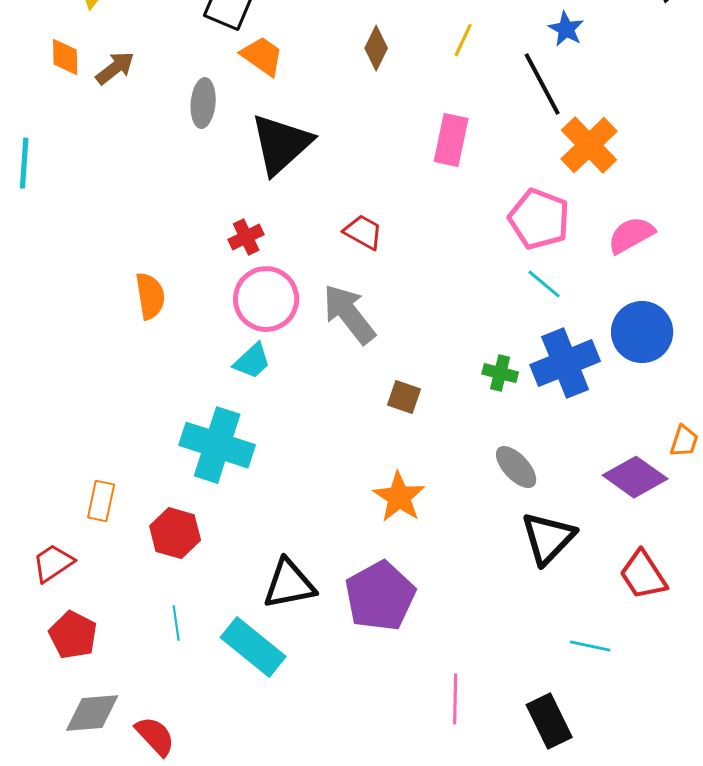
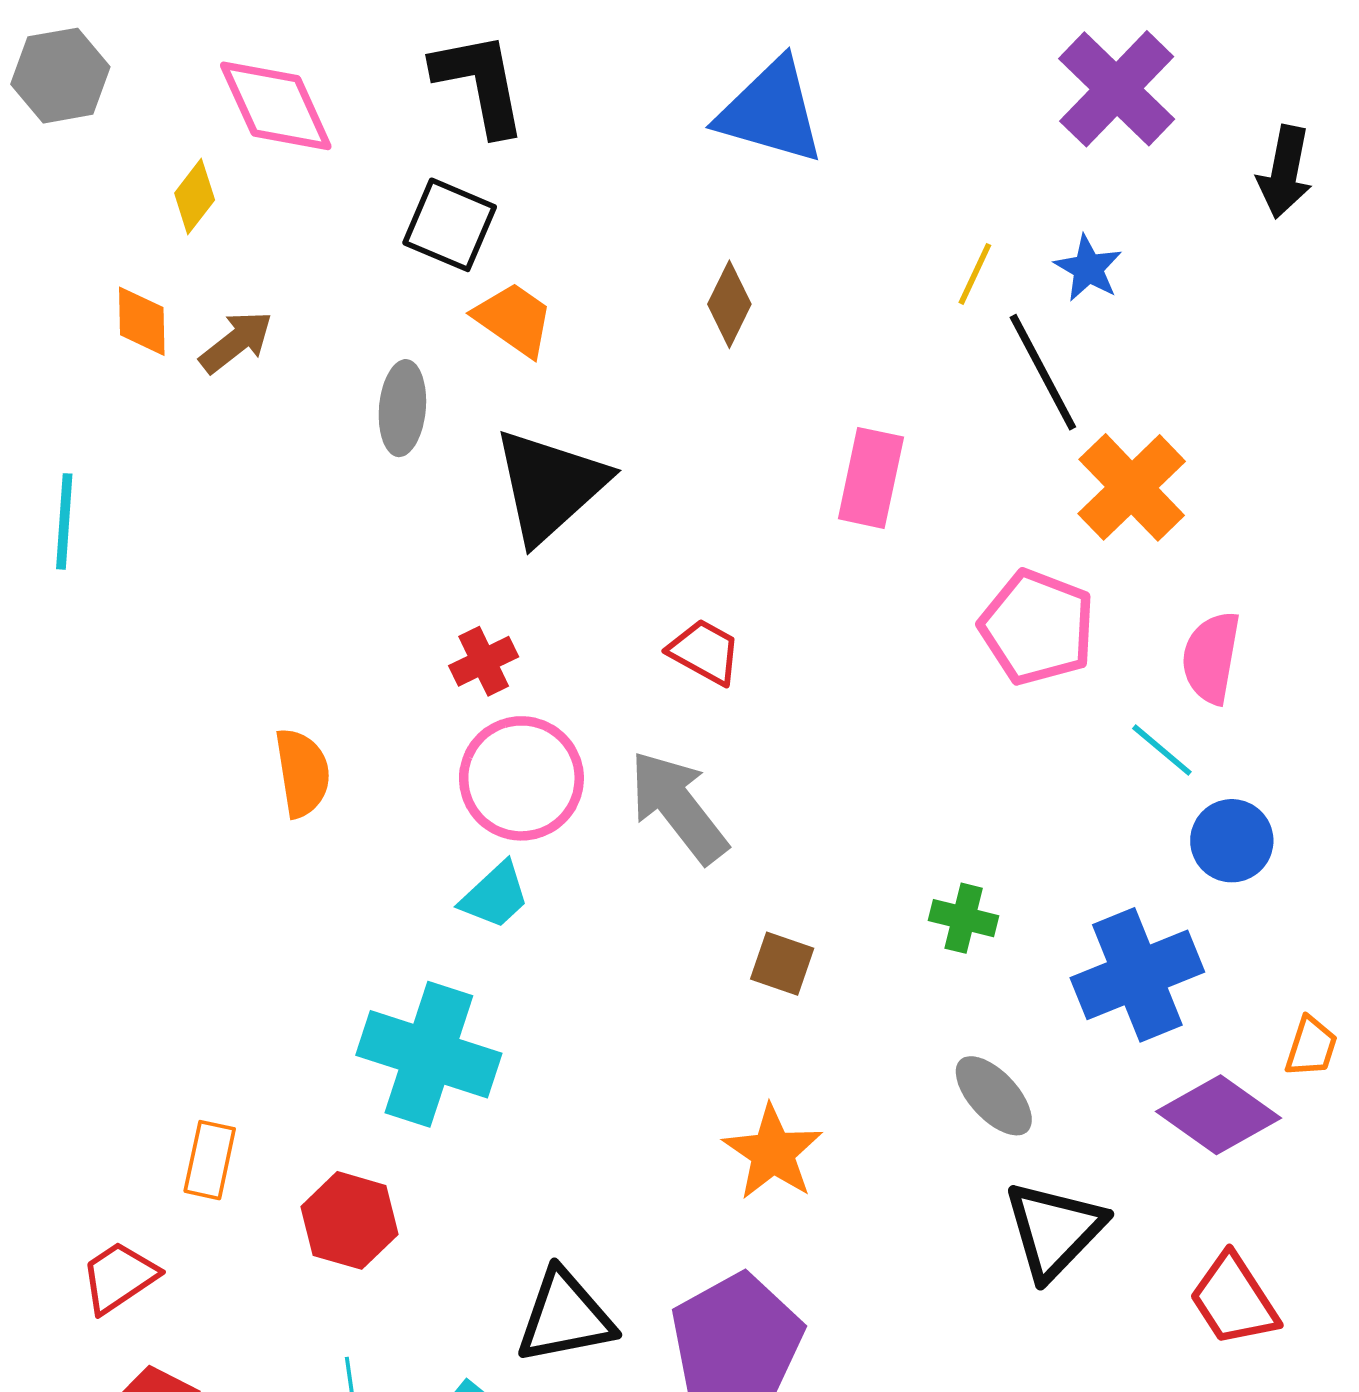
yellow line: (463, 40) -> (975, 274), moved
pink semicircle: (631, 235) -> (1211, 657), turned -51
cyan line: (544, 284) -> (1162, 750), moved
blue circle: (642, 332) -> (1232, 841), size x0.7
blue cross: (565, 363) -> (1137, 975), moved

